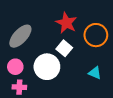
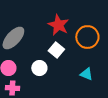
white circle: (47, 67) -> (39, 68), size x0.6

